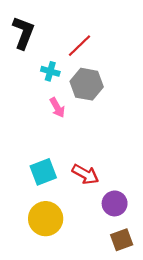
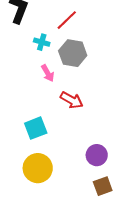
red arrow: (85, 174) -> (72, 100), moved

